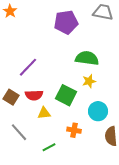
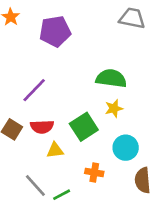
purple pentagon: (66, 22) -> (55, 31), moved
green square: (66, 95) -> (84, 127), turned 30
gray line: (19, 132) -> (35, 186), moved

